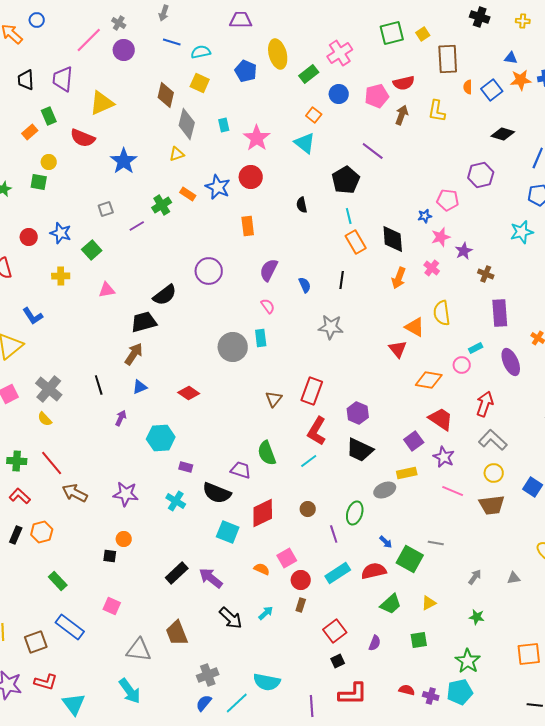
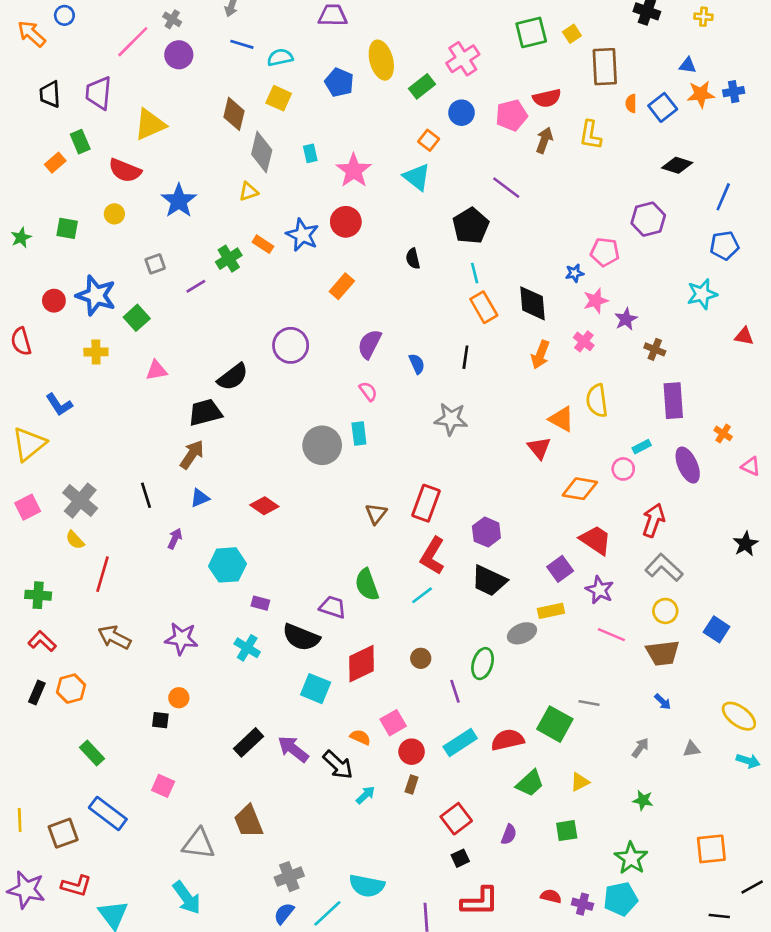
yellow circle: (49, 162) -> (114, 214), moved
orange rectangle: (248, 226) -> (342, 286), turned 48
blue star: (61, 233) -> (96, 295), size x1.4
red line: (52, 463) -> (103, 574), moved, turned 56
blue arrow: (386, 542) -> (663, 702), moved
black arrow: (231, 618) -> (338, 765), moved

